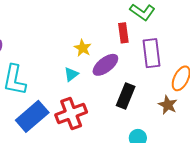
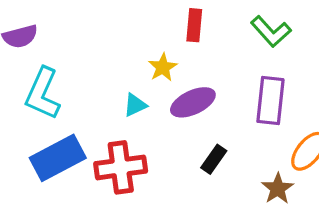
red rectangle: (123, 33) -> (194, 25), moved
black rectangle: (126, 96) -> (214, 159), size x0.7

